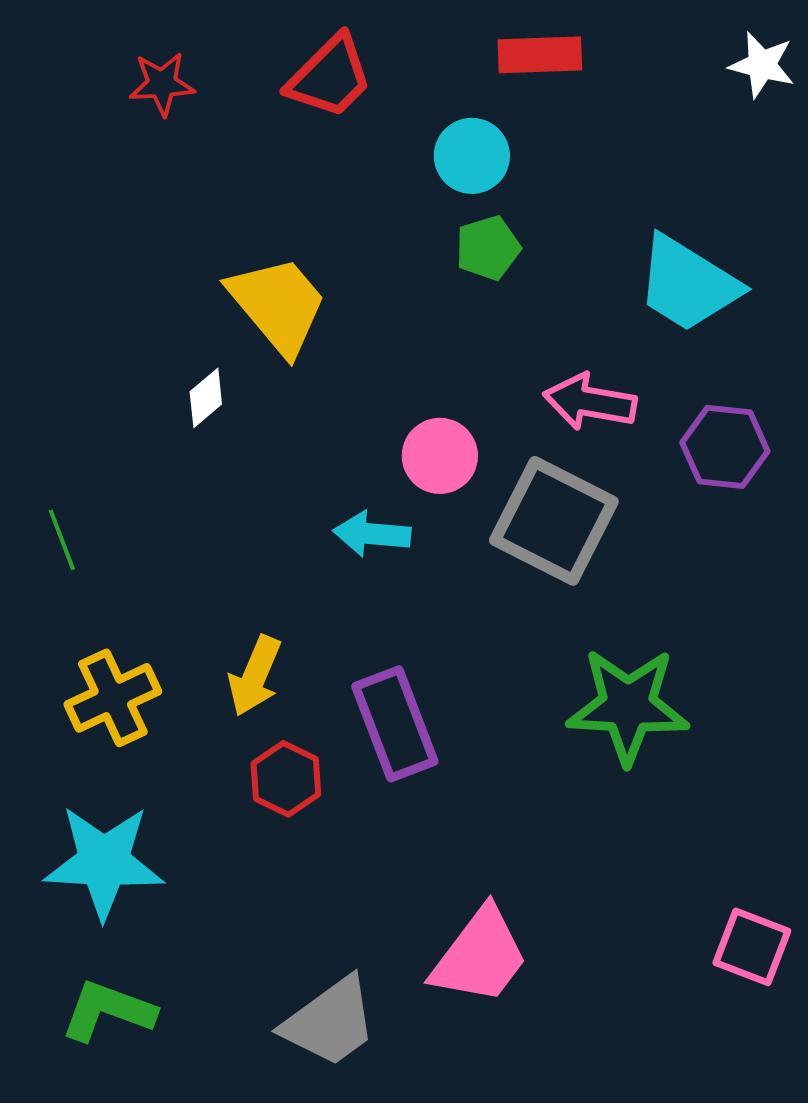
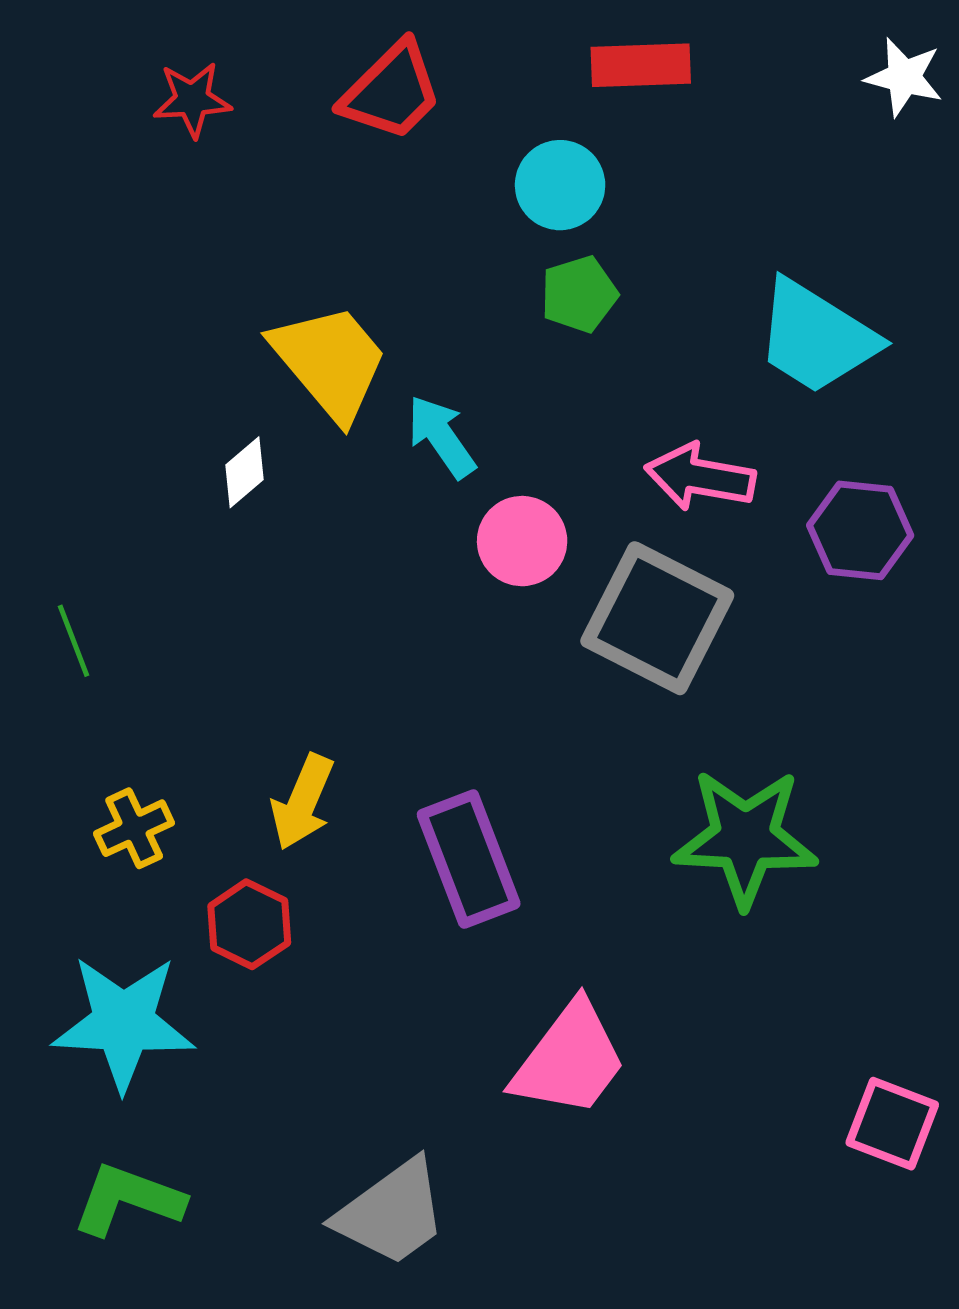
cyan arrow: (372, 534) -> (441, 437), moved, turned 50
yellow cross: (113, 698) -> (134, 828), size x0.7
red hexagon: (286, 779) -> (249, 924), moved
pink trapezoid: (480, 956) -> (570, 1060), moved

